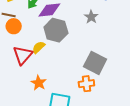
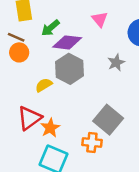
red triangle: (23, 55) -> (29, 118), moved
orange star: (39, 83) -> (50, 128), moved

